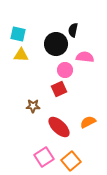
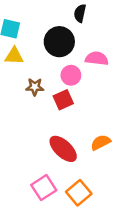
black semicircle: (73, 30) -> (80, 13), moved
brown star: (33, 106) -> (35, 87), moved

